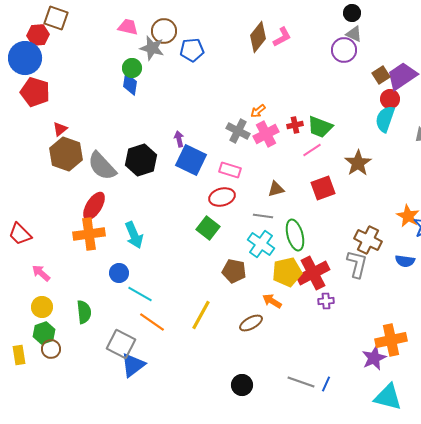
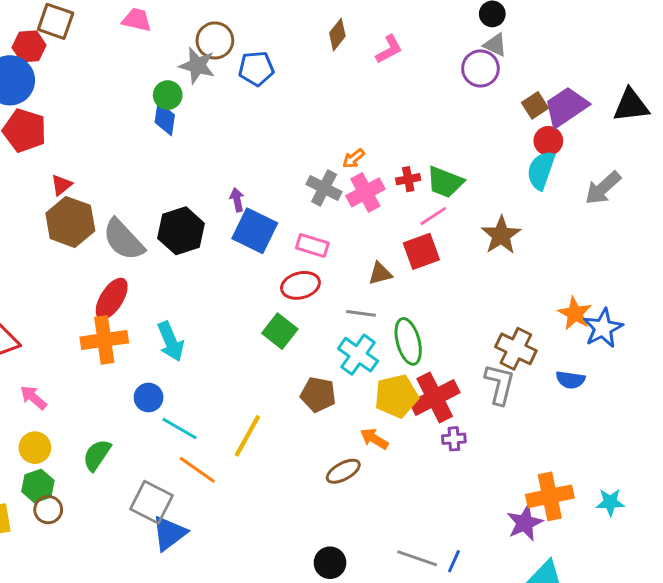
pink trapezoid: (128, 27) -> (137, 20), moved
brown diamond: (258, 37) -> (337, 35), moved, size x0.7
red square: (323, 188) -> (421, 251), moved
green semicircle: (84, 312) -> (97, 455), turned -140
yellow line: (201, 315) -> (247, 436), moved

